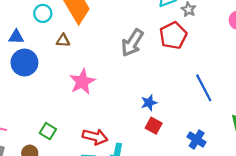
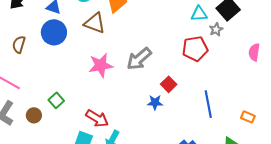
brown triangle: (63, 40) -> (95, 23), size x1.6
gray arrow: (132, 43) -> (139, 59), moved
red square: (154, 126) -> (169, 84), moved

